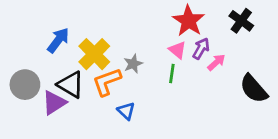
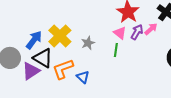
blue arrow: (58, 40) -> (34, 40), moved
pink arrow: (216, 62) -> (151, 29), moved
orange L-shape: (107, 82) -> (63, 69), moved

